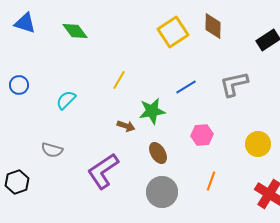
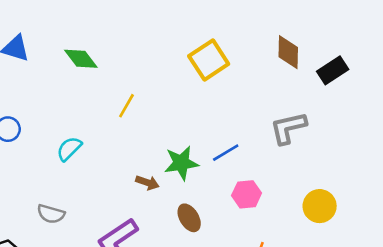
brown diamond: (213, 26) -> (288, 52), moved
yellow line: (119, 80) -> (127, 106), moved
blue line: (186, 87) -> (226, 153), moved

